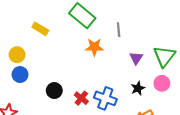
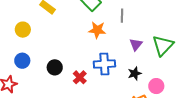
blue circle: (20, 75) -> (22, 61), moved
pink circle: (162, 83) -> (156, 86), moved
blue cross: (105, 98) -> (104, 64), moved, turned -30

